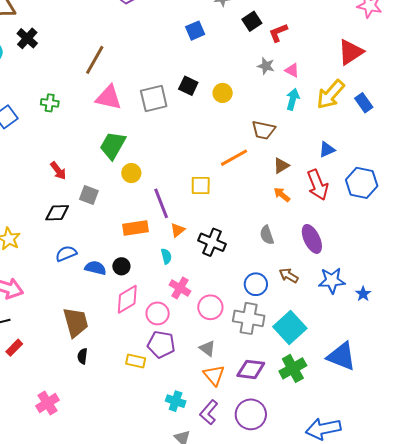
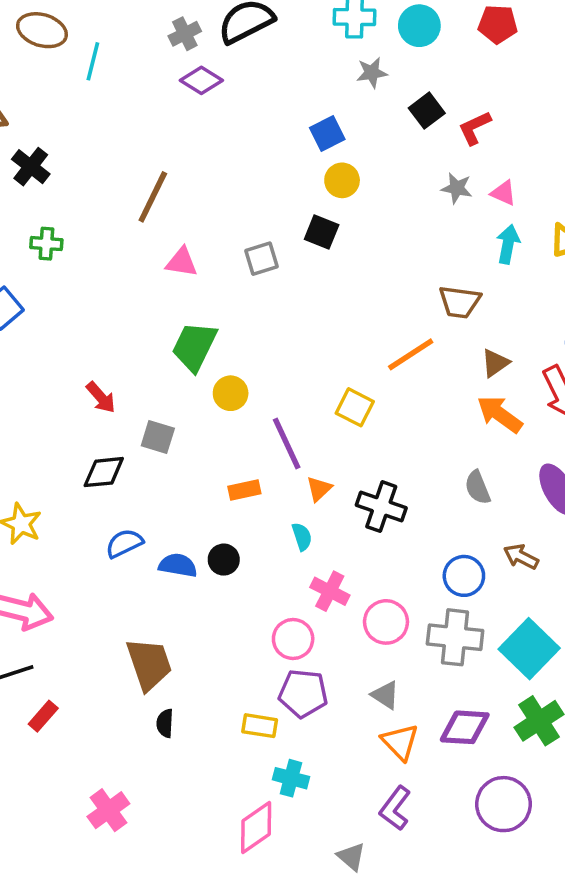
yellow circle: (223, 93) -> (342, 180), moved
pink triangle: (109, 98) -> (182, 262), size x0.7
gray square: (154, 99) -> (262, 259), size x0.7
green cross: (50, 103) -> (46, 244), moved
yellow square: (201, 185) -> (355, 407), turned 30
orange arrow: (282, 195) -> (500, 414), size x1.5
orange rectangle: (136, 228) -> (244, 490), size x0.7
pink diamond: (127, 299) -> (256, 828), moved
cyan cross: (176, 401) -> (291, 778), moved
purple circle: (251, 414) -> (503, 804), moved

